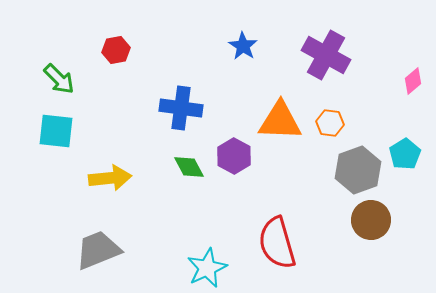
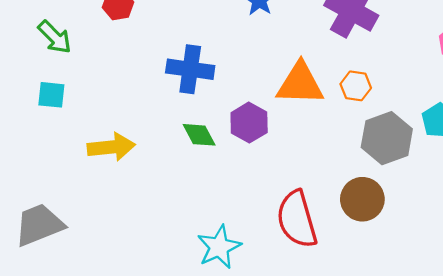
cyan square: (56, 131) -> (51, 95), size x0.7
brown circle: (371, 220) -> (362, 199), moved
gray trapezoid: (98, 250) -> (39, 225), moved

